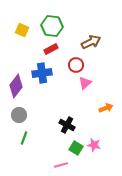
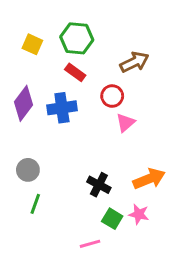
red rectangle: (51, 49) -> (75, 72), turned 64
purple diamond: (16, 86) -> (23, 103), moved
orange arrow: (106, 108) -> (149, 179), moved, size x1.5

